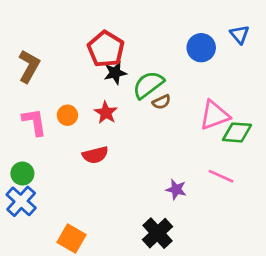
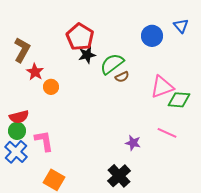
red star: (106, 113) -> (35, 72), moved
pink L-shape: (34, 122) -> (44, 141), moved
red semicircle: (95, 155) -> (19, 117), moved

